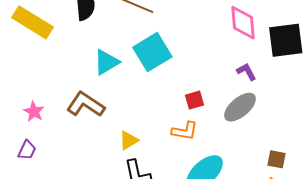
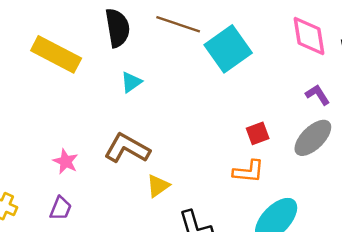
cyan square: (152, 52) -> (228, 49), moved
cyan triangle: (106, 62) -> (131, 82), moved, size x0.7
yellow triangle: (129, 140) -> (158, 186), moved

